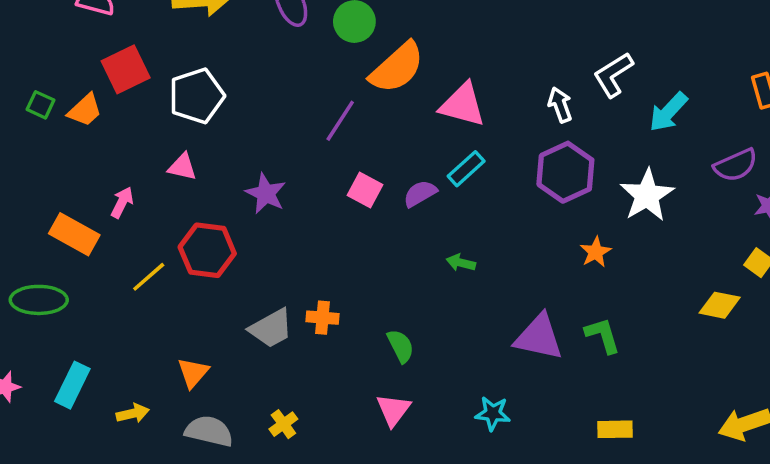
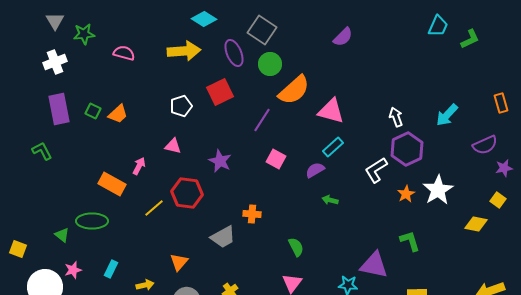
red square: (126, 69) -> (220, 92), moved
white L-shape: (613, 75) -> (376, 170), moved
white pentagon: (197, 96) -> (181, 106), size x0.7
white arrow: (560, 105) -> (396, 117), moved
purple hexagon: (565, 172) -> (407, 149), moved
purple semicircle: (420, 194) -> (315, 170), moved
white star: (647, 195) -> (438, 190), moved
orange cross: (322, 318) -> (252, 214), moved
purple triangle: (539, 337) -> (374, 265), moved
cyan rectangle: (72, 385) -> (111, 269), size x0.7

